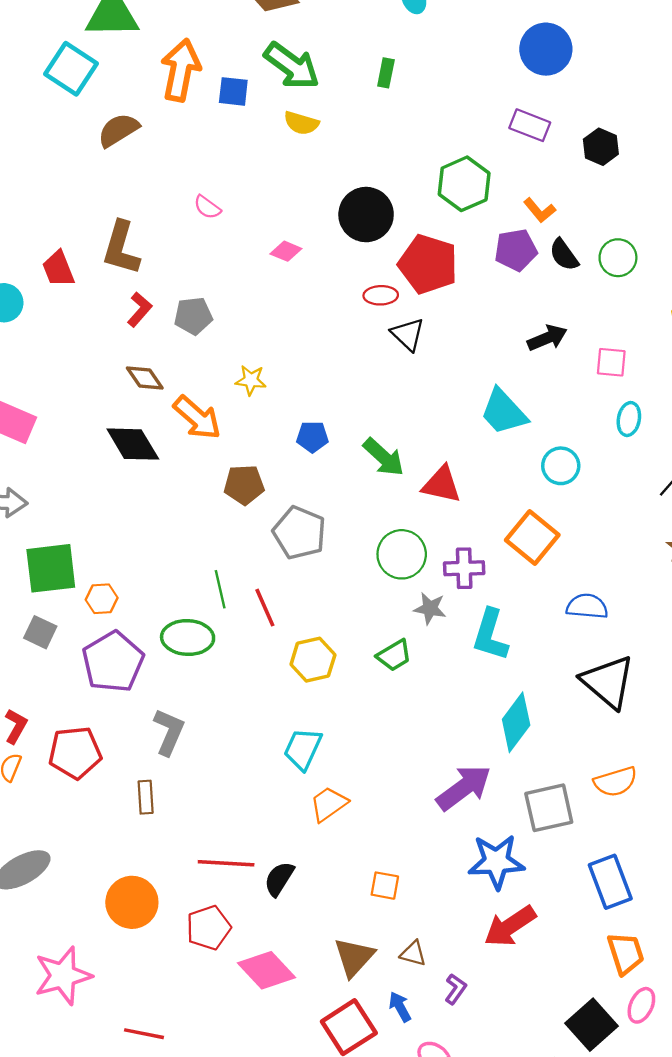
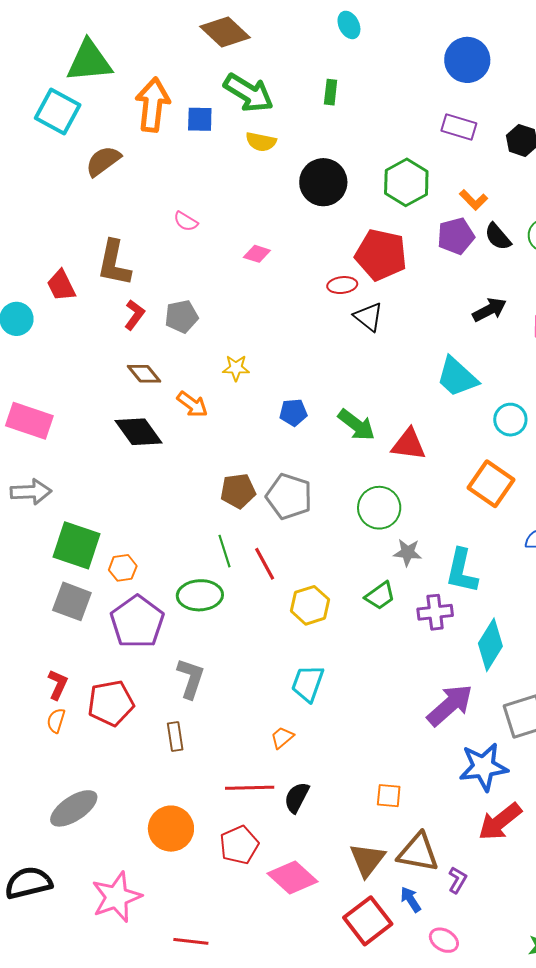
black circle: (366, 215) -> (323, 182), moved
orange arrow: (197, 418) -> (192, 404), size x0.7
brown pentagon: (244, 485) -> (238, 491), moved
green square: (51, 568) -> (76, 545), turned 30
purple cross: (464, 568) -> (435, 612), moved
gray square: (40, 632) -> (72, 601), size x1.4
orange trapezoid: (329, 804) -> (282, 738), moved, size x0.7
brown triangle: (413, 954) -> (418, 852), size x1.8

